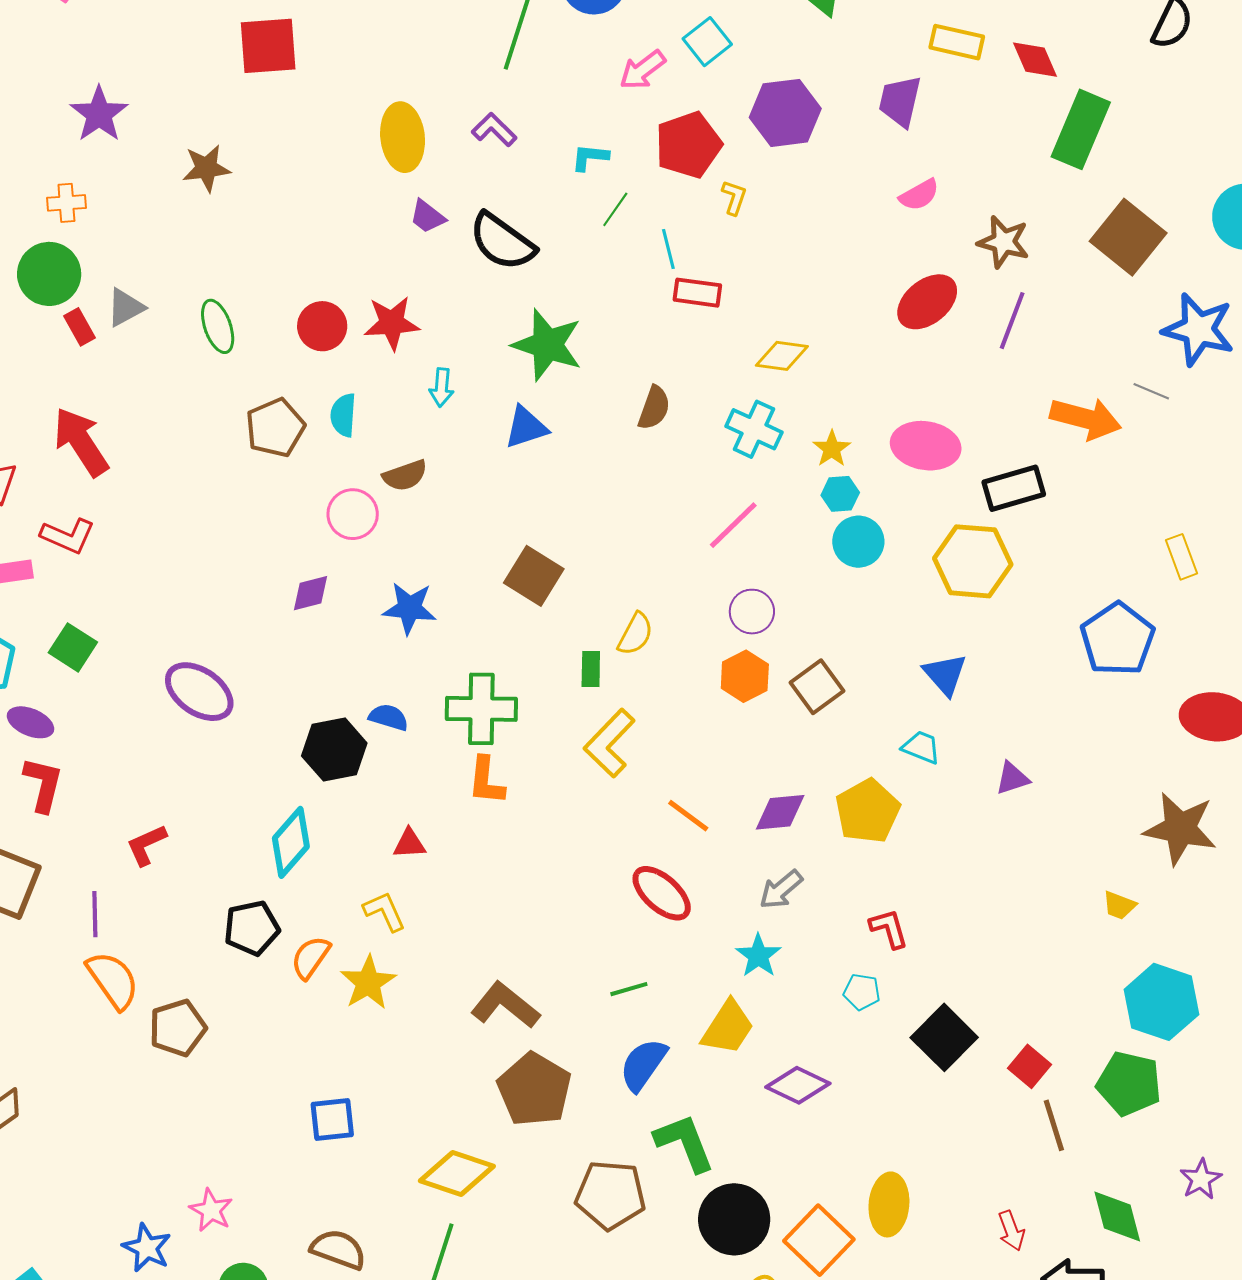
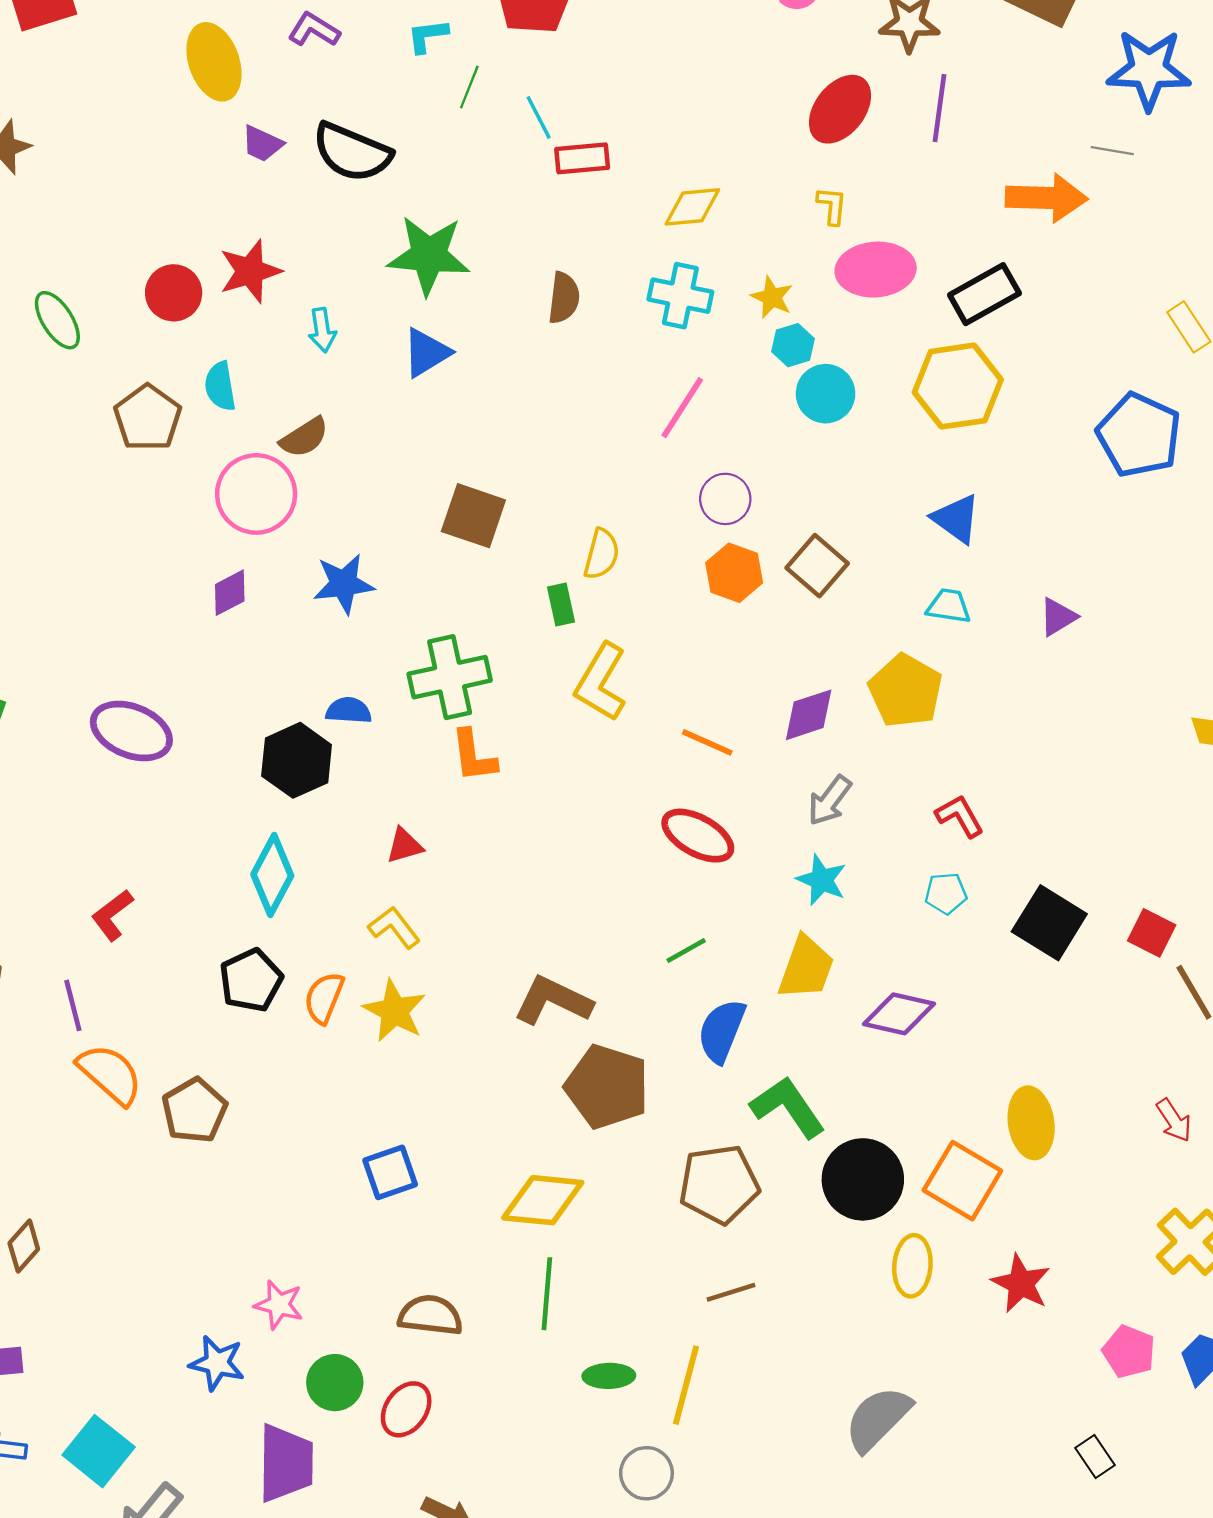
yellow L-shape: (734, 197) -> (832, 206), moved
pink circle: (353, 514) -> (256, 494), size x1.4

